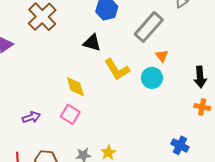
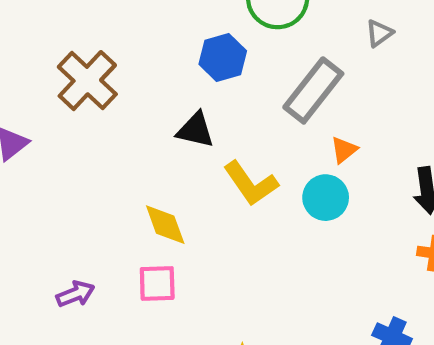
orange triangle: (162, 56) -> (344, 150), turned 32
pink square: (70, 114) -> (157, 283), turned -30

